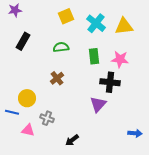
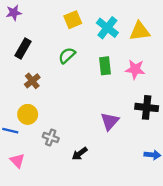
green semicircle: (61, 47) -> (67, 55), turned -35
brown cross: (57, 78) -> (32, 81), moved
black cross: (110, 82) -> (147, 107), moved
pink triangle: (28, 130) -> (17, 161), moved, turned 32
black arrow: (72, 140) -> (80, 154), moved

